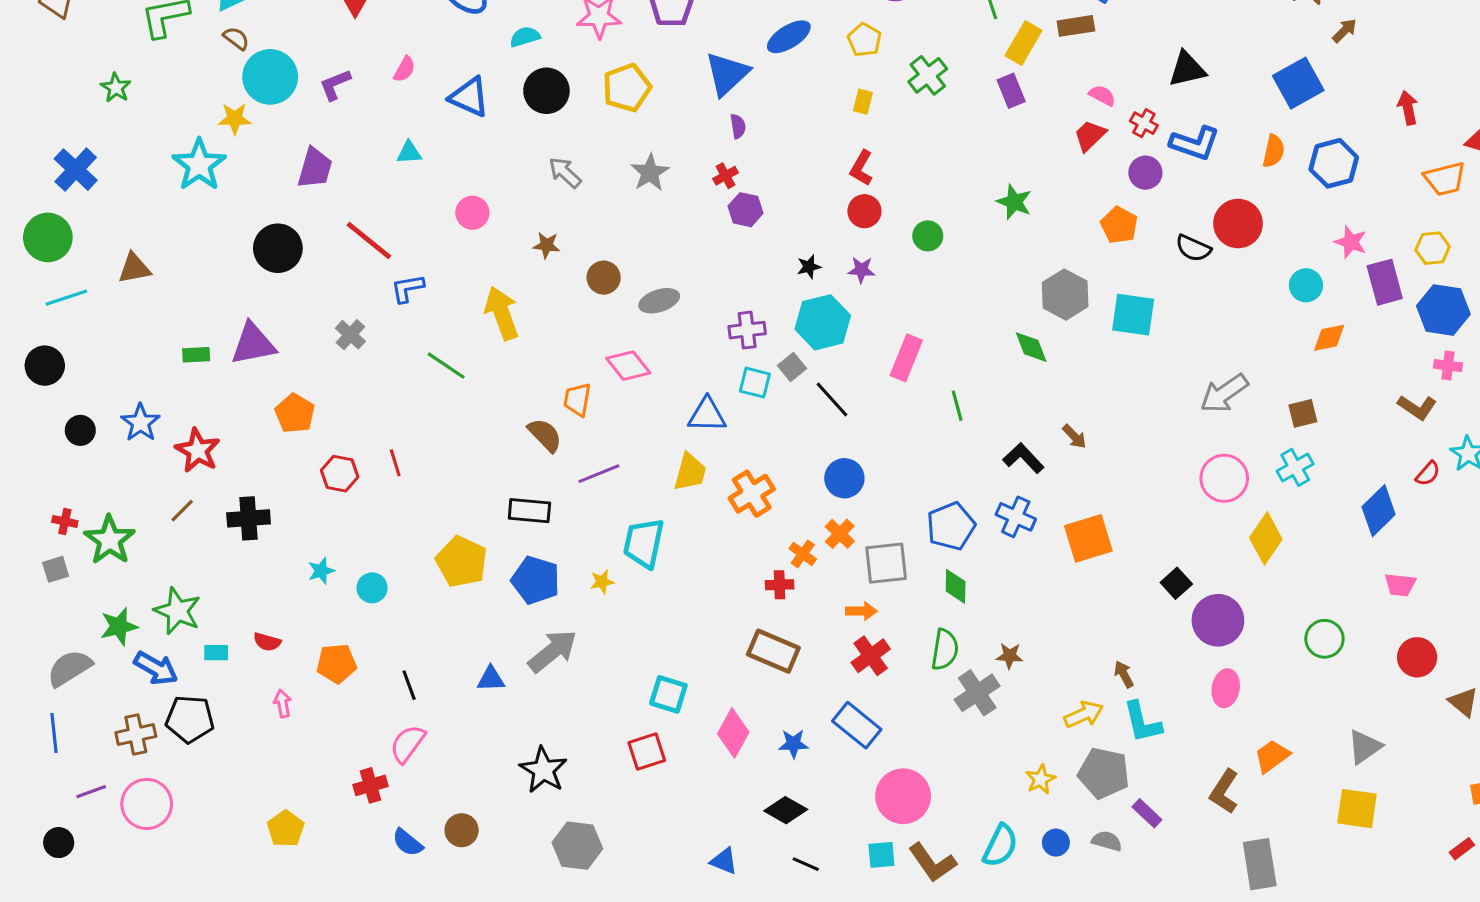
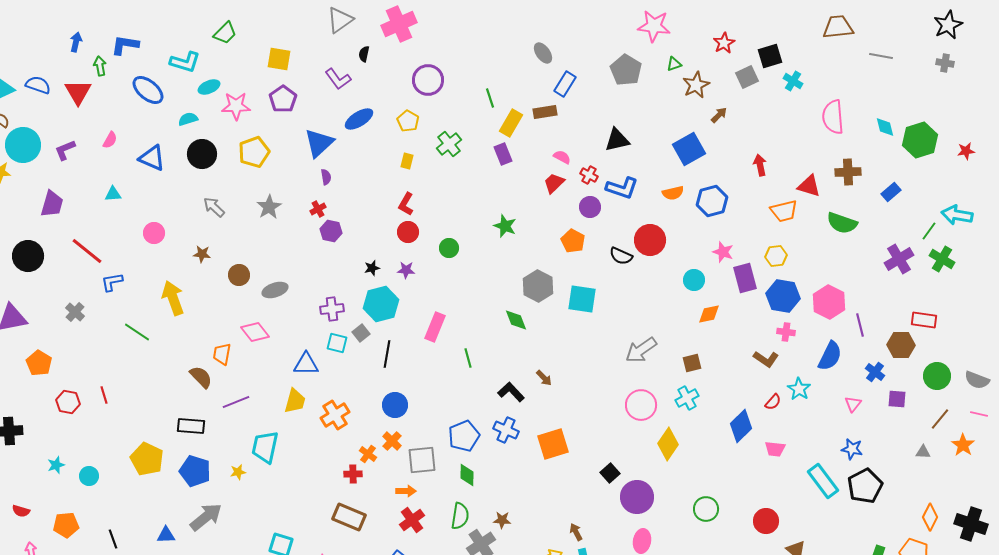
orange semicircle: (1274, 151) -> (673, 193), turned 65
black line: (832, 400) -> (387, 354), turned 52
pink trapezoid: (1400, 585) -> (775, 449), moved

